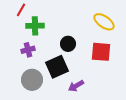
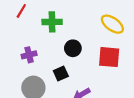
green cross: (35, 26) -> (52, 22), moved
black square: (57, 67) -> (61, 73), size x0.6

